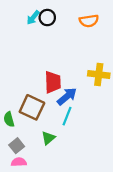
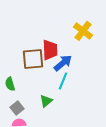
yellow cross: (99, 74) -> (83, 31), moved, turned 30
brown square: (32, 107) -> (33, 59), moved, turned -30

